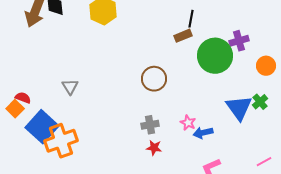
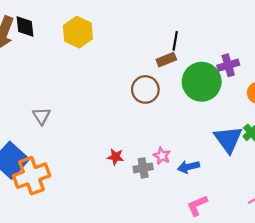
brown circle: (154, 79) -> (145, 89), moved
pink star: (188, 123) -> (162, 156), moved
gray cross: (150, 125) -> (143, 168), moved
red star: (154, 148) -> (116, 157), moved

